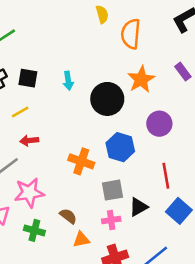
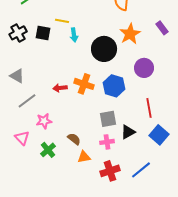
yellow line: (20, 112) -> (62, 21), moved, turned 40
red arrow: (29, 141) -> (60, 88), moved
orange cross: (81, 161) -> (84, 84), moved
pink star: (29, 193) -> (44, 121), size x0.7
green cross: (34, 230) -> (48, 150), turned 35

